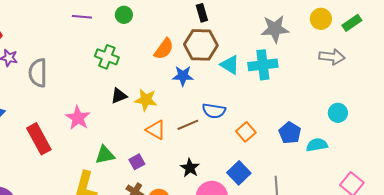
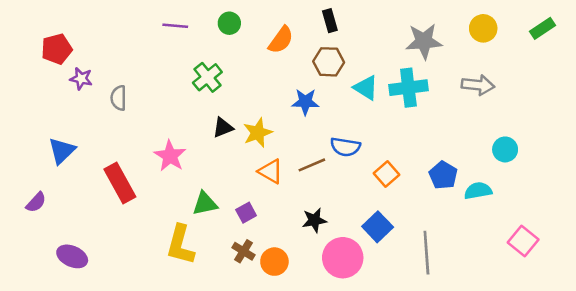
green rectangle: (352, 23) -> (542, 28), moved
brown hexagon: (201, 45) -> (329, 62), size x0.7
orange semicircle: (164, 49) -> (281, 40), moved
green cross: (107, 57) -> (207, 77), turned 30
gray arrow: (332, 57) -> (478, 85), moved
gray semicircle: (38, 73) -> (119, 98), size x0.7
yellow star: (146, 100) -> (258, 133), turned -30
black star: (190, 168) -> (314, 220), turned 30

